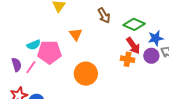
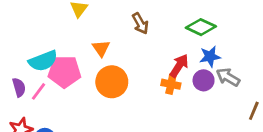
green diamond: (134, 24) -> (201, 27), moved
cyan semicircle: (34, 45) -> (43, 61), size x1.5
red arrow: (133, 46) -> (179, 66), turned -114
orange circle: (86, 74) -> (112, 82), moved

